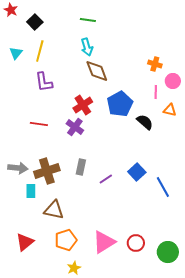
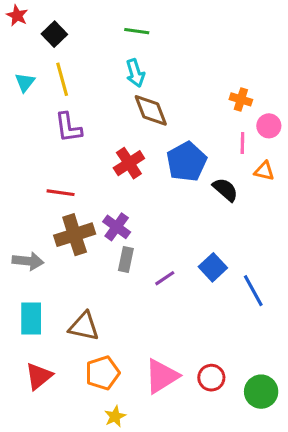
yellow line: (40, 51) -> (62, 79), turned -30
purple cross: (75, 127) -> (117, 227), moved
brown cross: (47, 171) -> (75, 235), moved
cyan rectangle: (31, 191) -> (31, 319), moved, size x1.5

